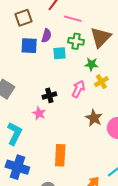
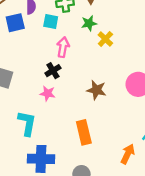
cyan square: (59, 53) -> (51, 21), turned 32
pink arrow: (78, 89) -> (63, 47), moved
brown star: (94, 118) -> (96, 90), moved

